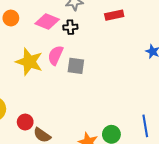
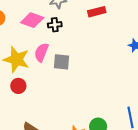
red circle: (25, 122) -> (18, 86), moved

